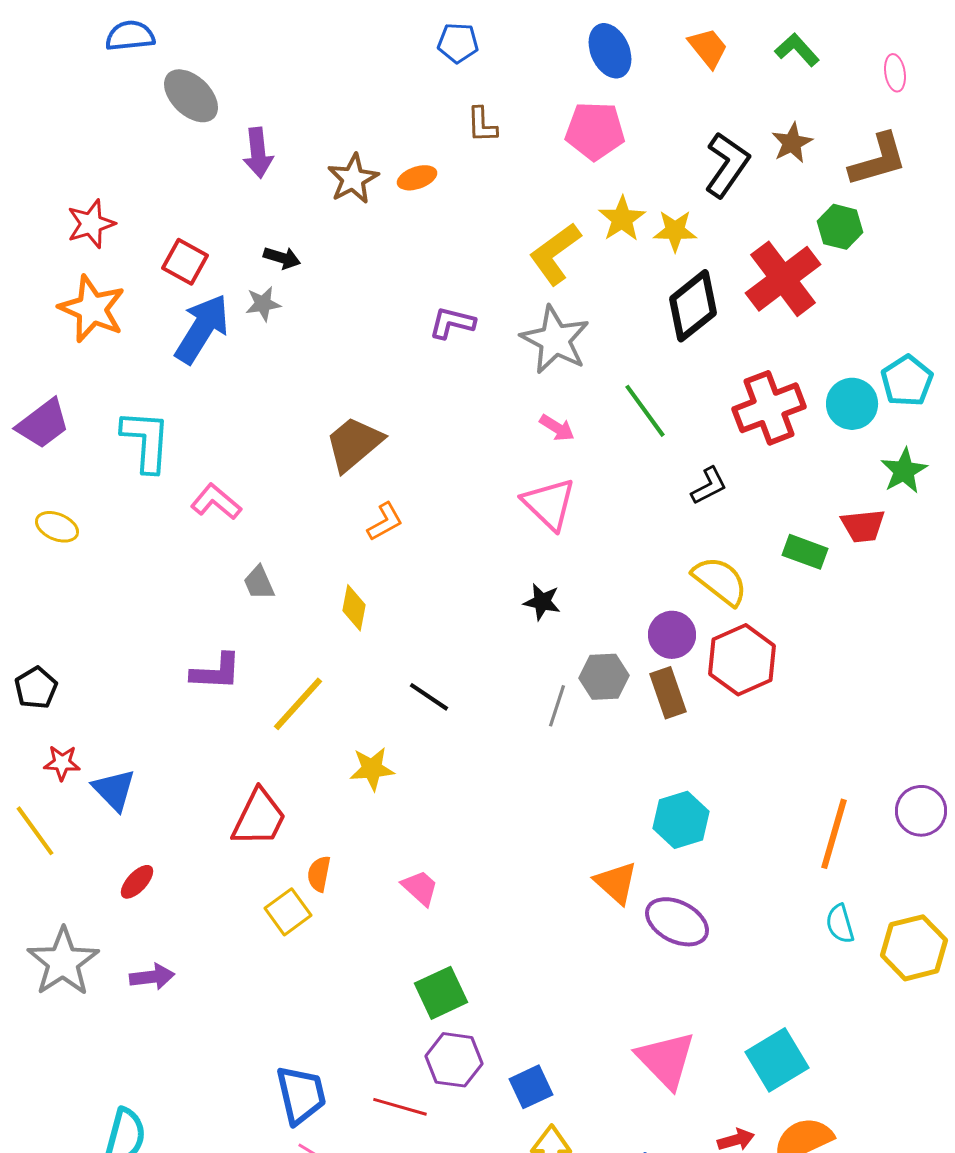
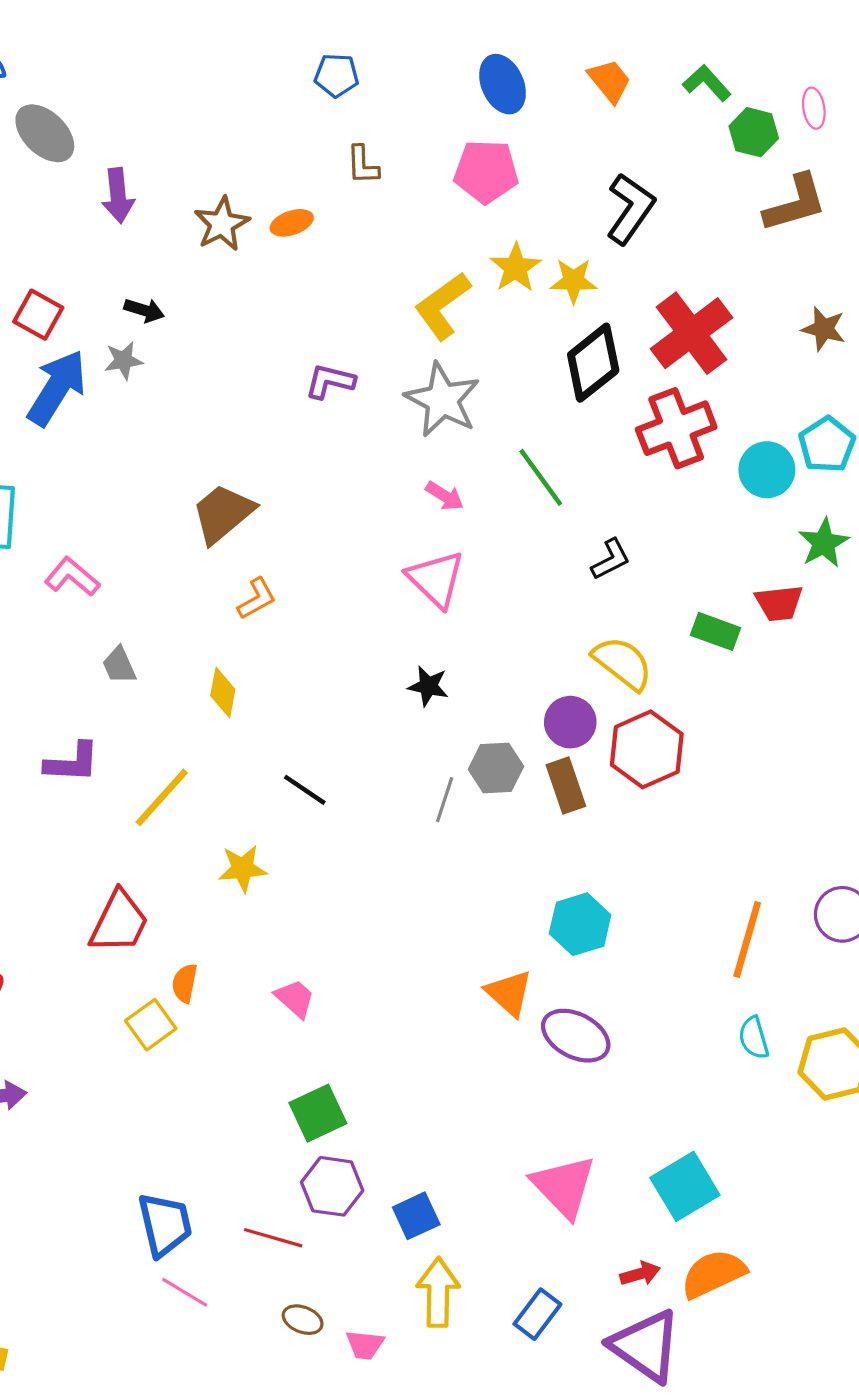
brown star: (792, 143) -> (824, 329), moved, turned -30
green hexagon: (840, 227) -> (754, 132), moved
red cross: (769, 408) -> (676, 428), moved

